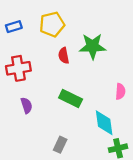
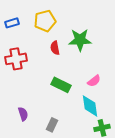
pink semicircle: (120, 91) -> (94, 81), moved, turned 48
purple semicircle: (27, 105) -> (23, 114), moved

